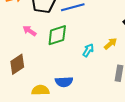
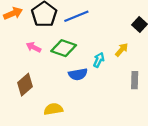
green diamond: (57, 35) -> (64, 48), turned 45
blue semicircle: (64, 82) -> (78, 74), moved

